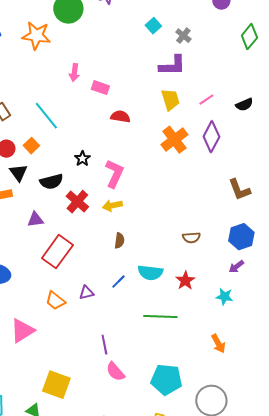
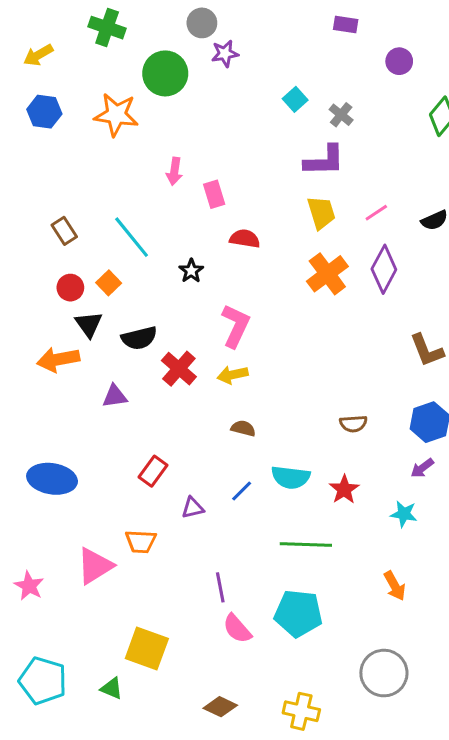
pink rectangle: (100, 88) -> (214, 194), turned 54
black star: (82, 159) -> (191, 271), moved
brown semicircle: (119, 241) -> (243, 428), turned -84
red rectangle: (57, 252) -> (153, 471), moved, size x0.6
orange trapezoid: (55, 301) -> (141, 541), moved, turned -35
cyan pentagon: (166, 380) -> (298, 613), moved

